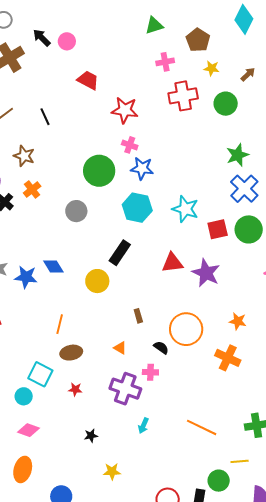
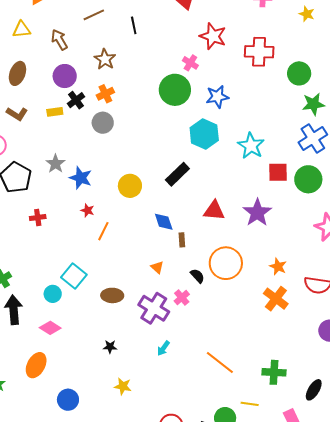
red cross: (183, 96) -> (259, 52), moved
green circle: (226, 104) -> (299, 73), moved
pink cross: (130, 145) -> (190, 63), moved
blue star: (142, 168) -> (217, 97), turned -30
gray circle: (76, 211) -> (103, 123), moved
red triangle: (172, 263) -> (214, 211), moved
blue diamond: (53, 266) -> (164, 222), moved
yellow circle: (97, 281) -> (130, 186), moved
brown ellipse: (71, 353) -> (112, 295), moved
orange cross: (228, 358) -> (276, 299), moved
pink cross: (150, 372) -> (182, 298), turned 35
red star: (75, 389) -> (87, 210), moved

